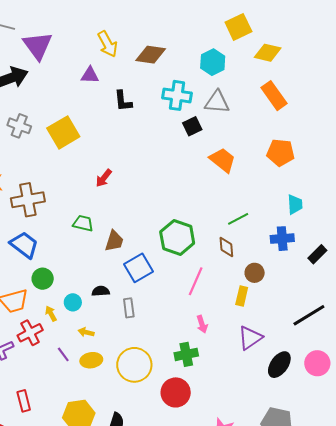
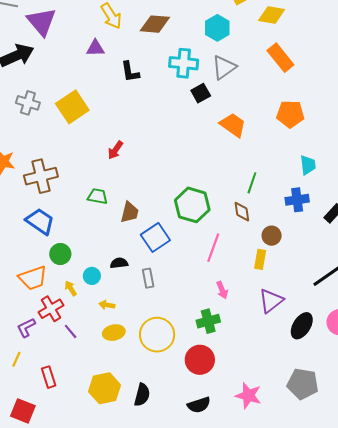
gray triangle: (217, 102) -> (224, 67), turned -36
green line: (238, 219) -> (252, 183), turned -40
purple line: (63, 354) -> (71, 331), moved

